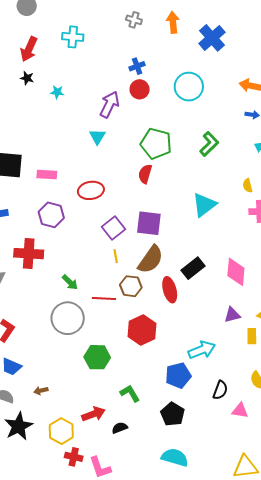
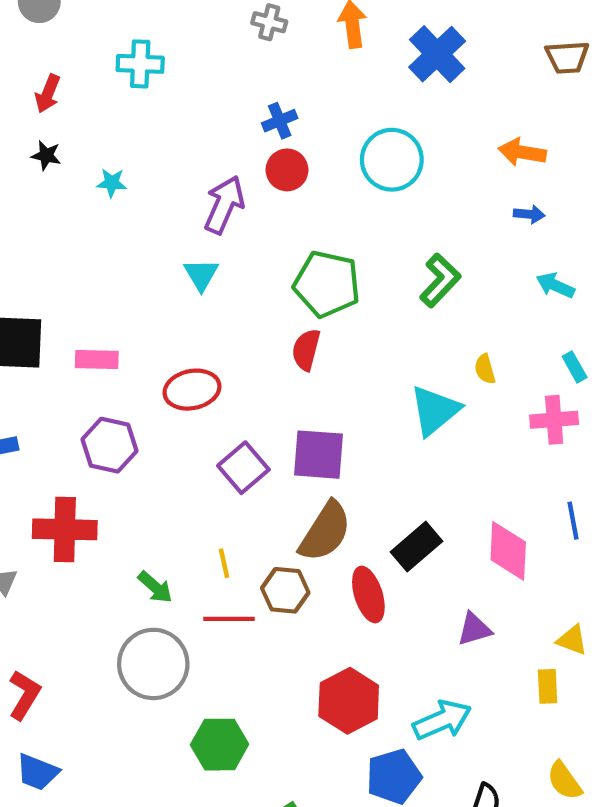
red arrow: (29, 49) -> (48, 94), size x0.7
yellow semicircle: (248, 186) -> (485, 369), moved
yellow line: (116, 256) -> (224, 563), moved
purple triangle: (232, 315) -> (474, 629), moved
red hexagon: (142, 330) -> (349, 701), moved

